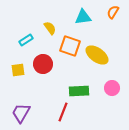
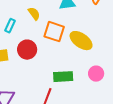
cyan rectangle: (26, 40) -> (10, 26), turned -32

